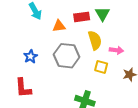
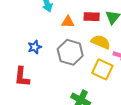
yellow semicircle: (95, 40) -> (101, 42), turned -60
yellow square: (101, 67) -> (102, 69), size x1.5

